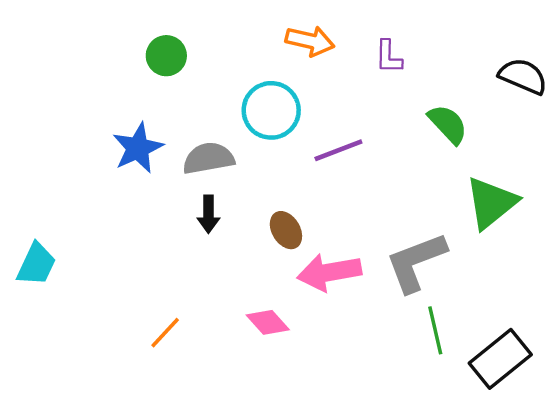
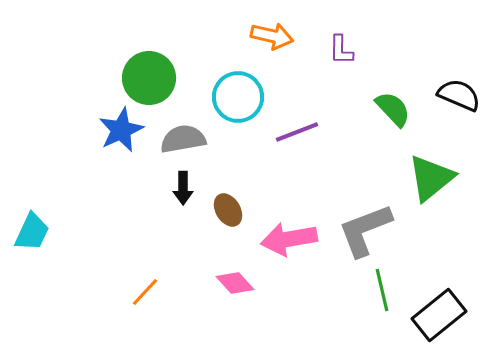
green circle: (166, 56) -> (149, 78), moved, size x1.5
black semicircle: (523, 76) -> (459, 95), moved
brown ellipse: (286, 230) -> (228, 210), moved

